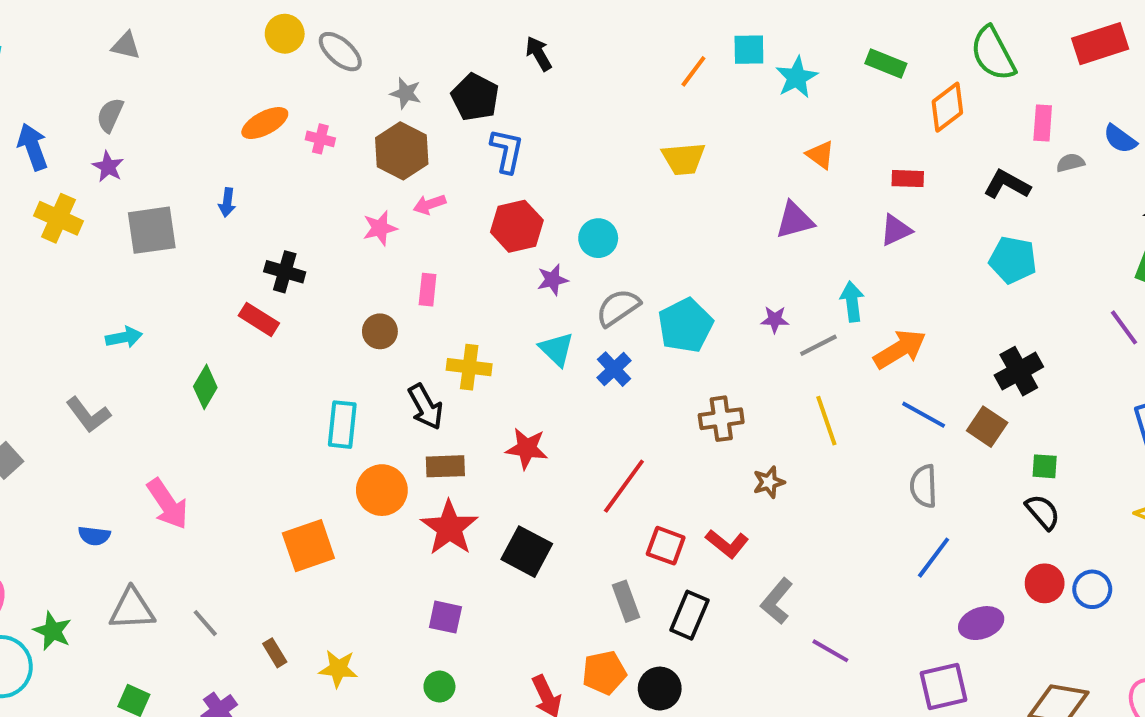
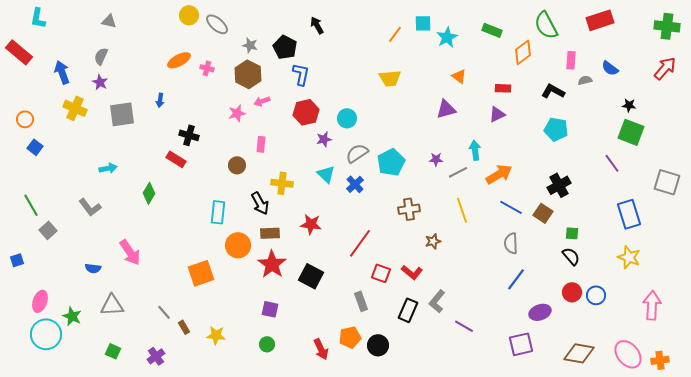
black rectangle: (689, 615) -> (408, 310), moved
gray line: (205, 623) -> (164, 312), moved

